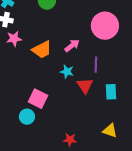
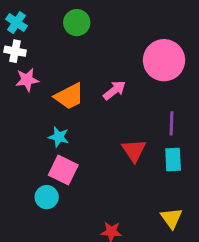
purple line: (96, 65) -> (172, 123), moved
cyan star: (67, 72) -> (59, 137), moved
yellow triangle: (110, 131) -> (172, 218), turned 35

